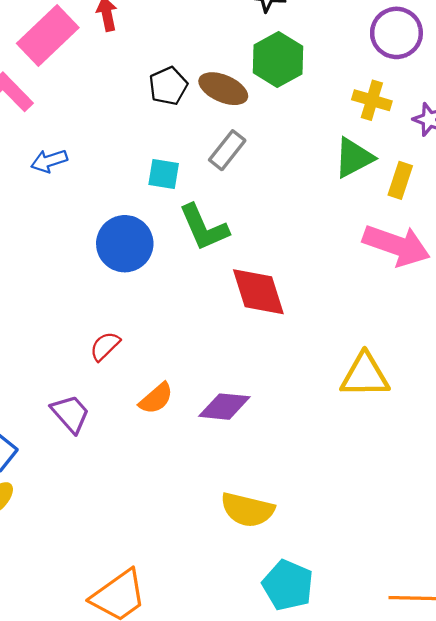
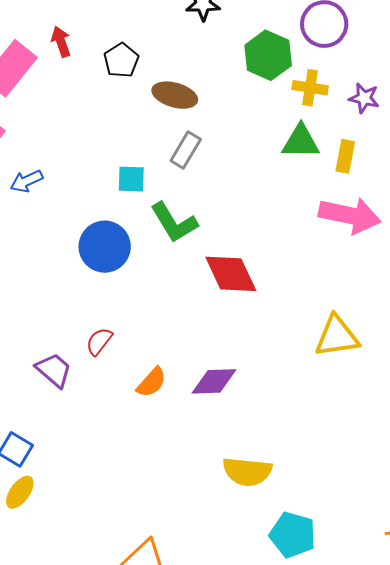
green hexagon: (278, 59) -> (268, 55), moved
black pentagon: (168, 86) -> (121, 60), moved
green triangle: (354, 158) -> (301, 142), turned 36
purple trapezoid: (70, 414) -> (54, 370), moved

